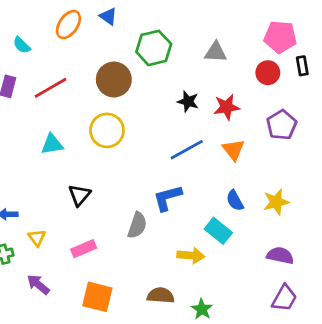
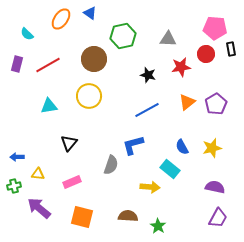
red star: (227, 107) -> (181, 67), moved
purple pentagon: (282, 125) -> (216, 104), moved
orange triangle: (233, 150) -> (187, 102), moved, turned 30
yellow triangle: (37, 238) -> (38, 174), turned -48
purple arrow: (38, 284) -> (39, 208), size x1.4

